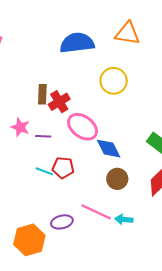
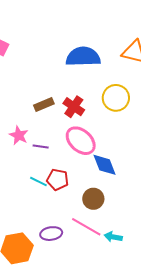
brown rectangle: (42, 94) -> (44, 104), turned 60
red cross: (59, 102) -> (74, 107), moved, turned -30
brown circle: (117, 179) -> (93, 199), moved

